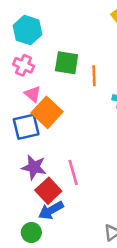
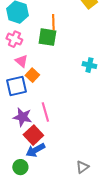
orange line: (94, 76) -> (53, 22), moved
orange square: (47, 112) -> (32, 75), size x0.6
pink line: (73, 172) -> (45, 112), moved

